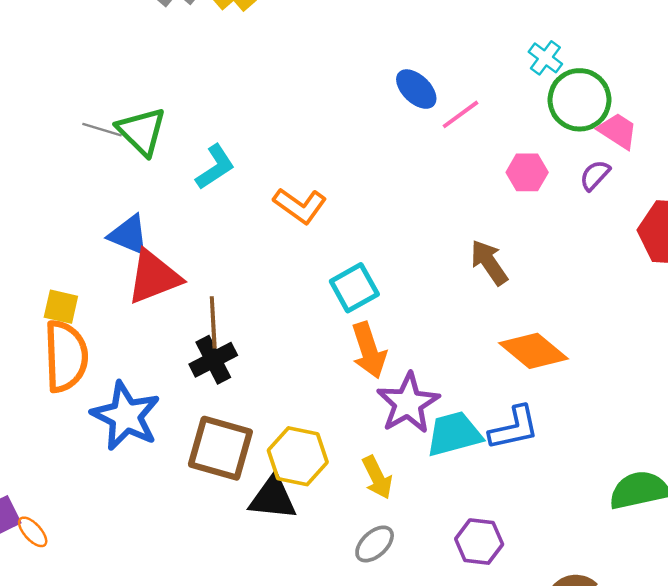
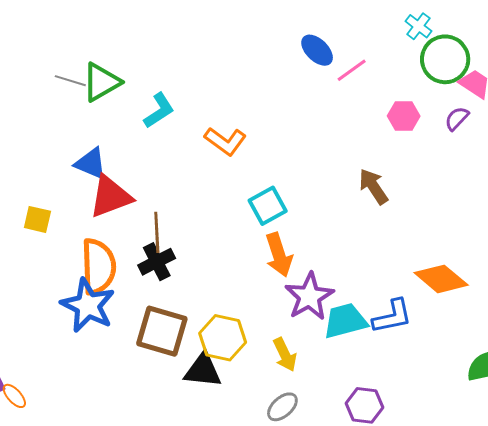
green triangle: (142, 131) -> (101, 82), turned 45
orange diamond: (534, 351) -> (441, 279), moved
orange semicircle: (66, 356) -> (98, 267), moved

